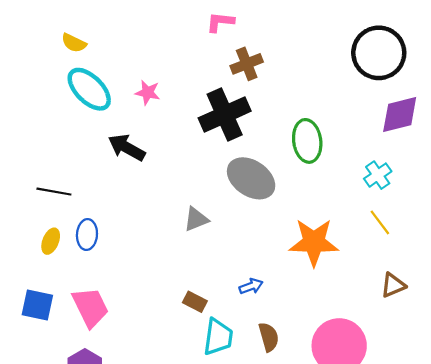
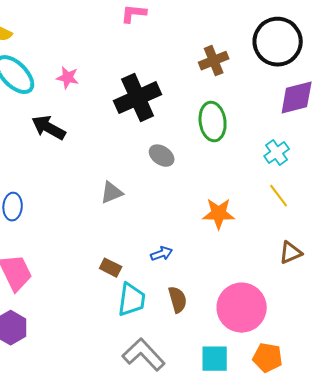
brown cross: (247, 64) -> (214, 61), moved
gray ellipse: (251, 178) -> (162, 156), size x0.6
orange star: (314, 242) -> (219, 214), size x0.7

